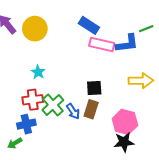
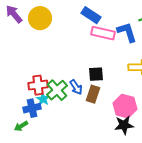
blue L-shape: (127, 43) -> (127, 32), turned -100
cyan star: (38, 72) -> (43, 99), moved
blue arrow: (73, 111) -> (76, 87), moved

